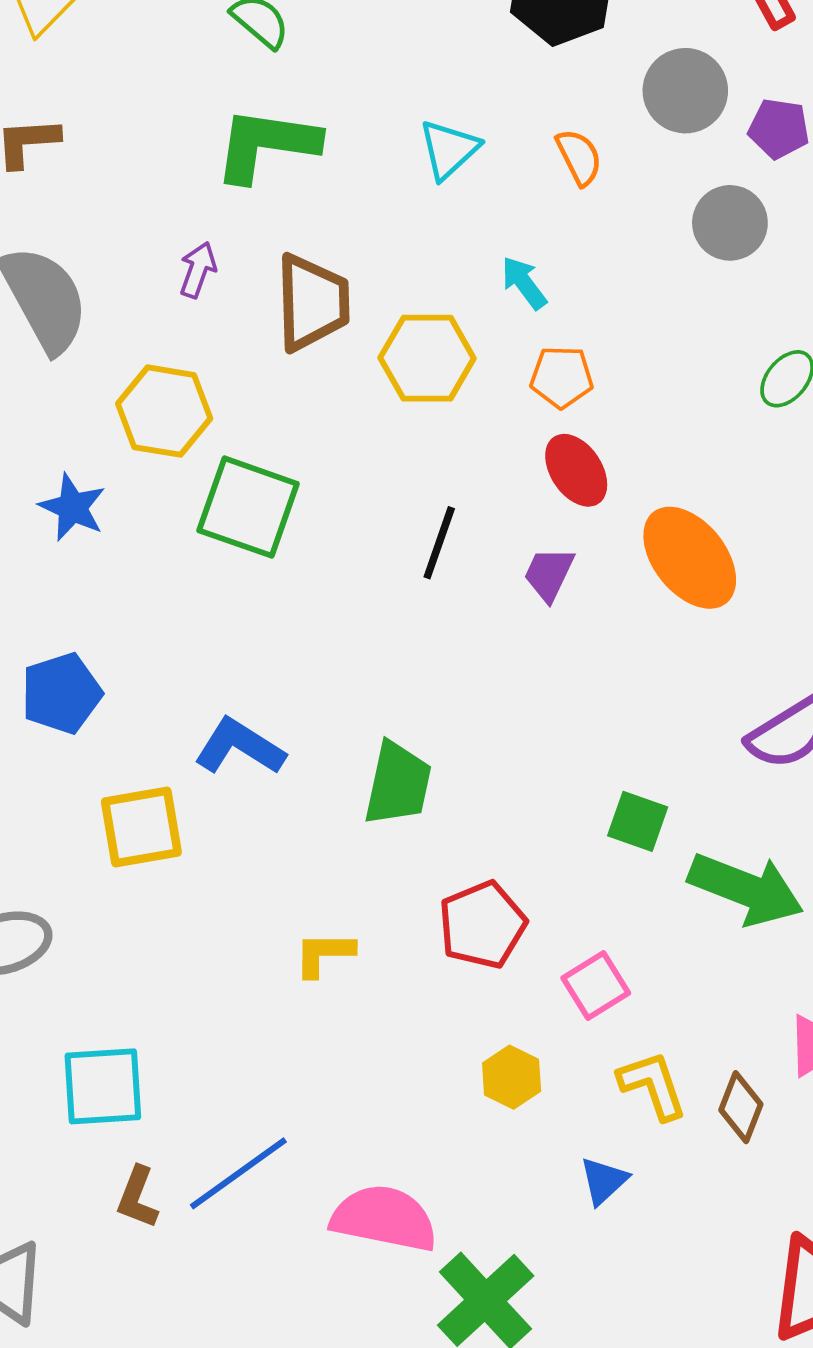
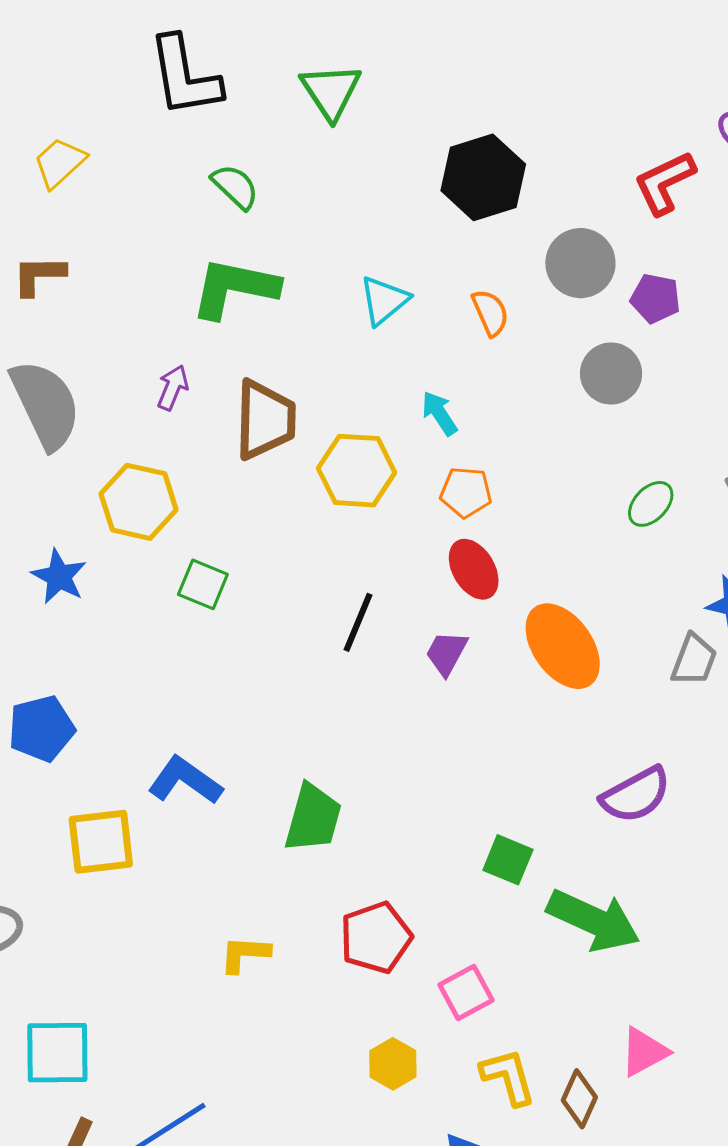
green square: (248, 507) -> (203, 584), size x0.6

